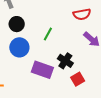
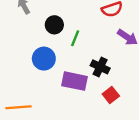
black circle: (17, 24) -> (54, 25), moved
red square: (78, 79) -> (111, 95), moved

